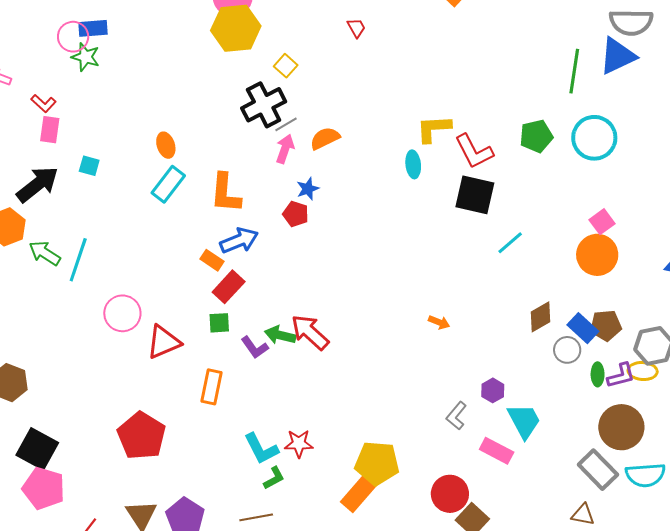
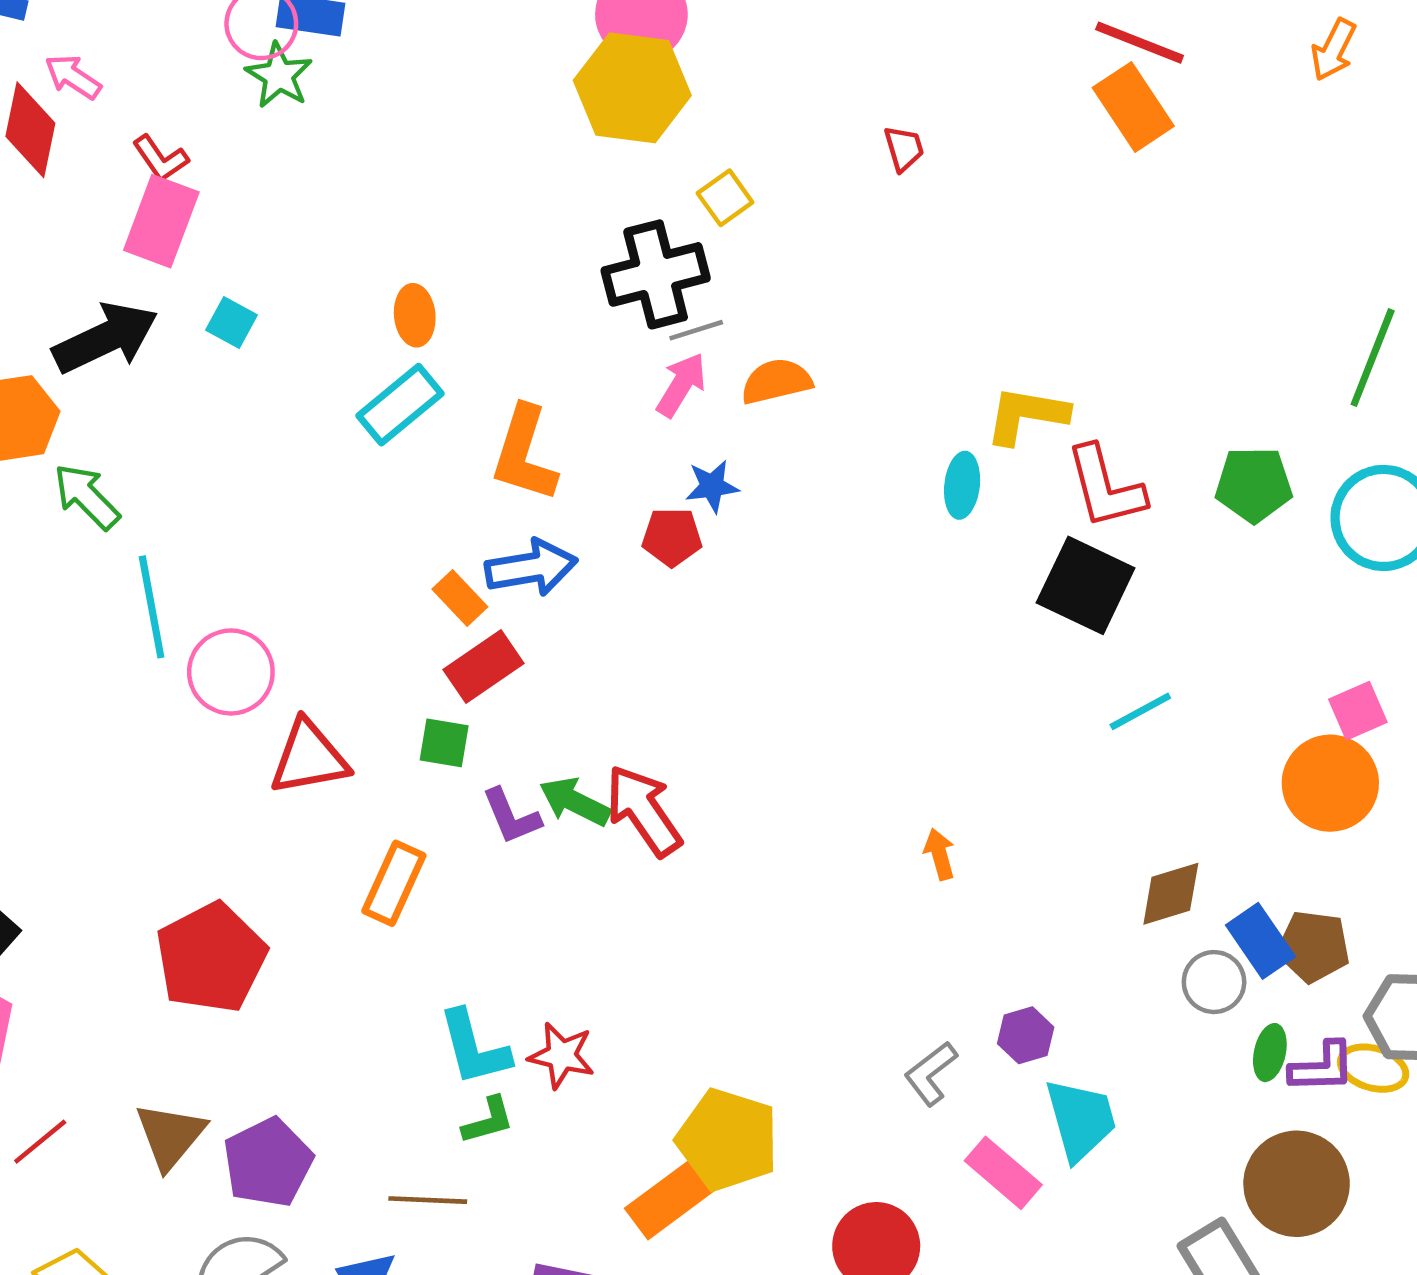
pink rectangle: (50, 130) -> (161, 221), size x1.4
red pentagon: (296, 214) -> (672, 537), turned -30
cyan line: (78, 260) -> (152, 607), moved, turned -42
orange arrow: (439, 322) -> (939, 854), turned -140

